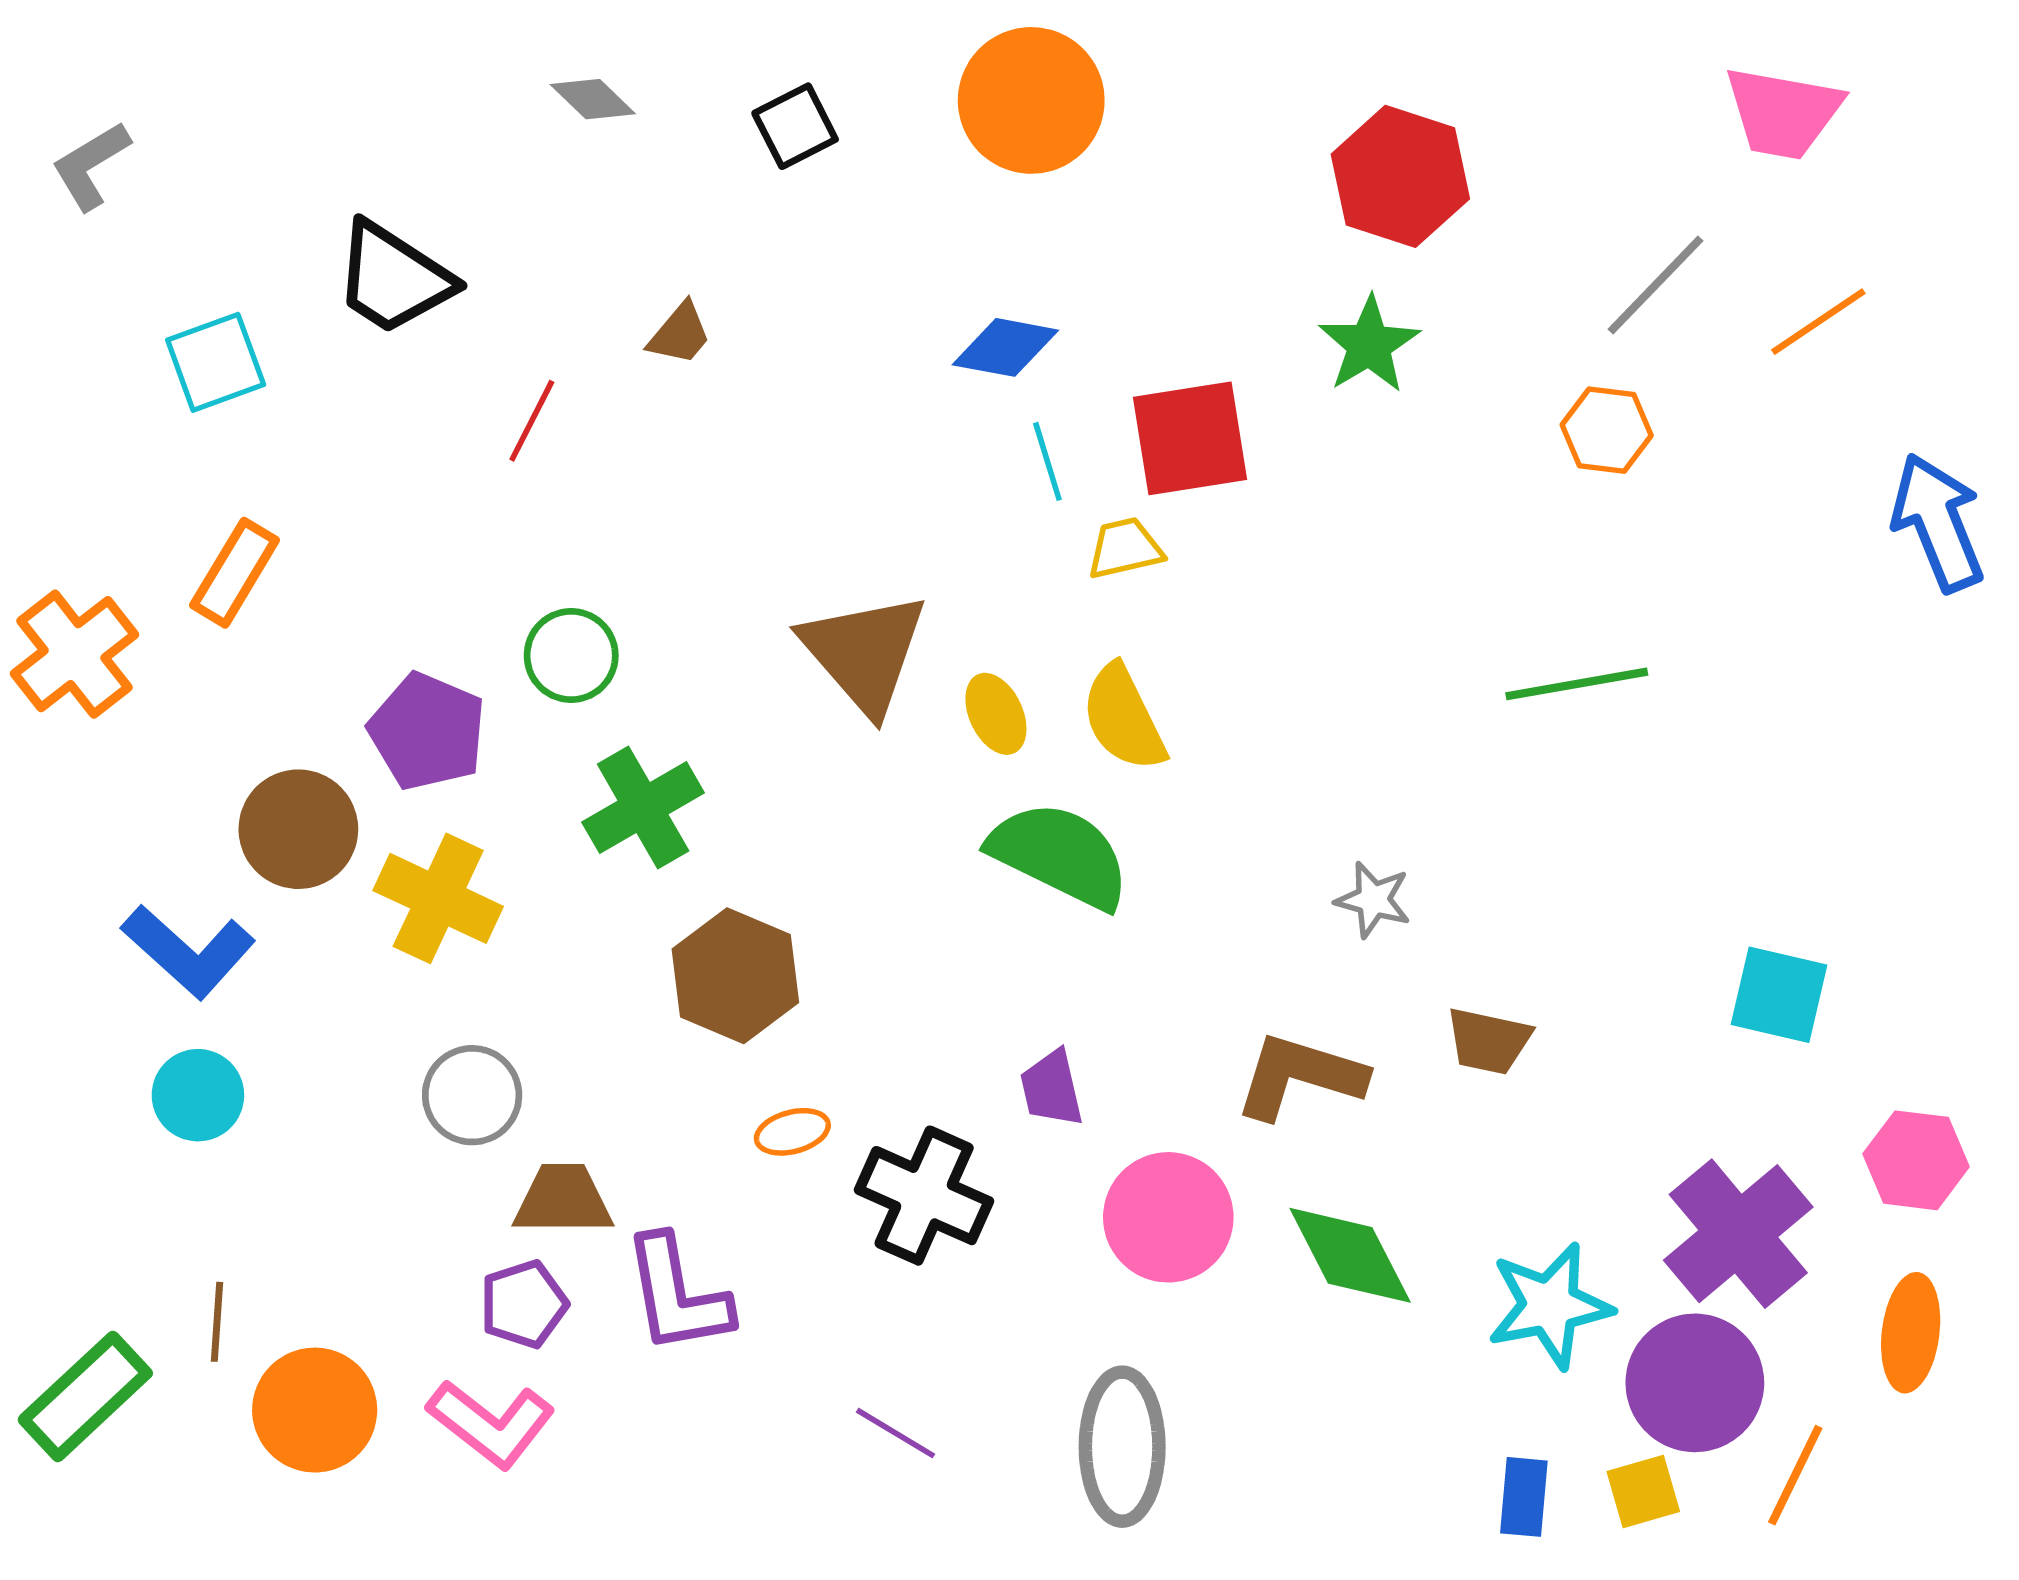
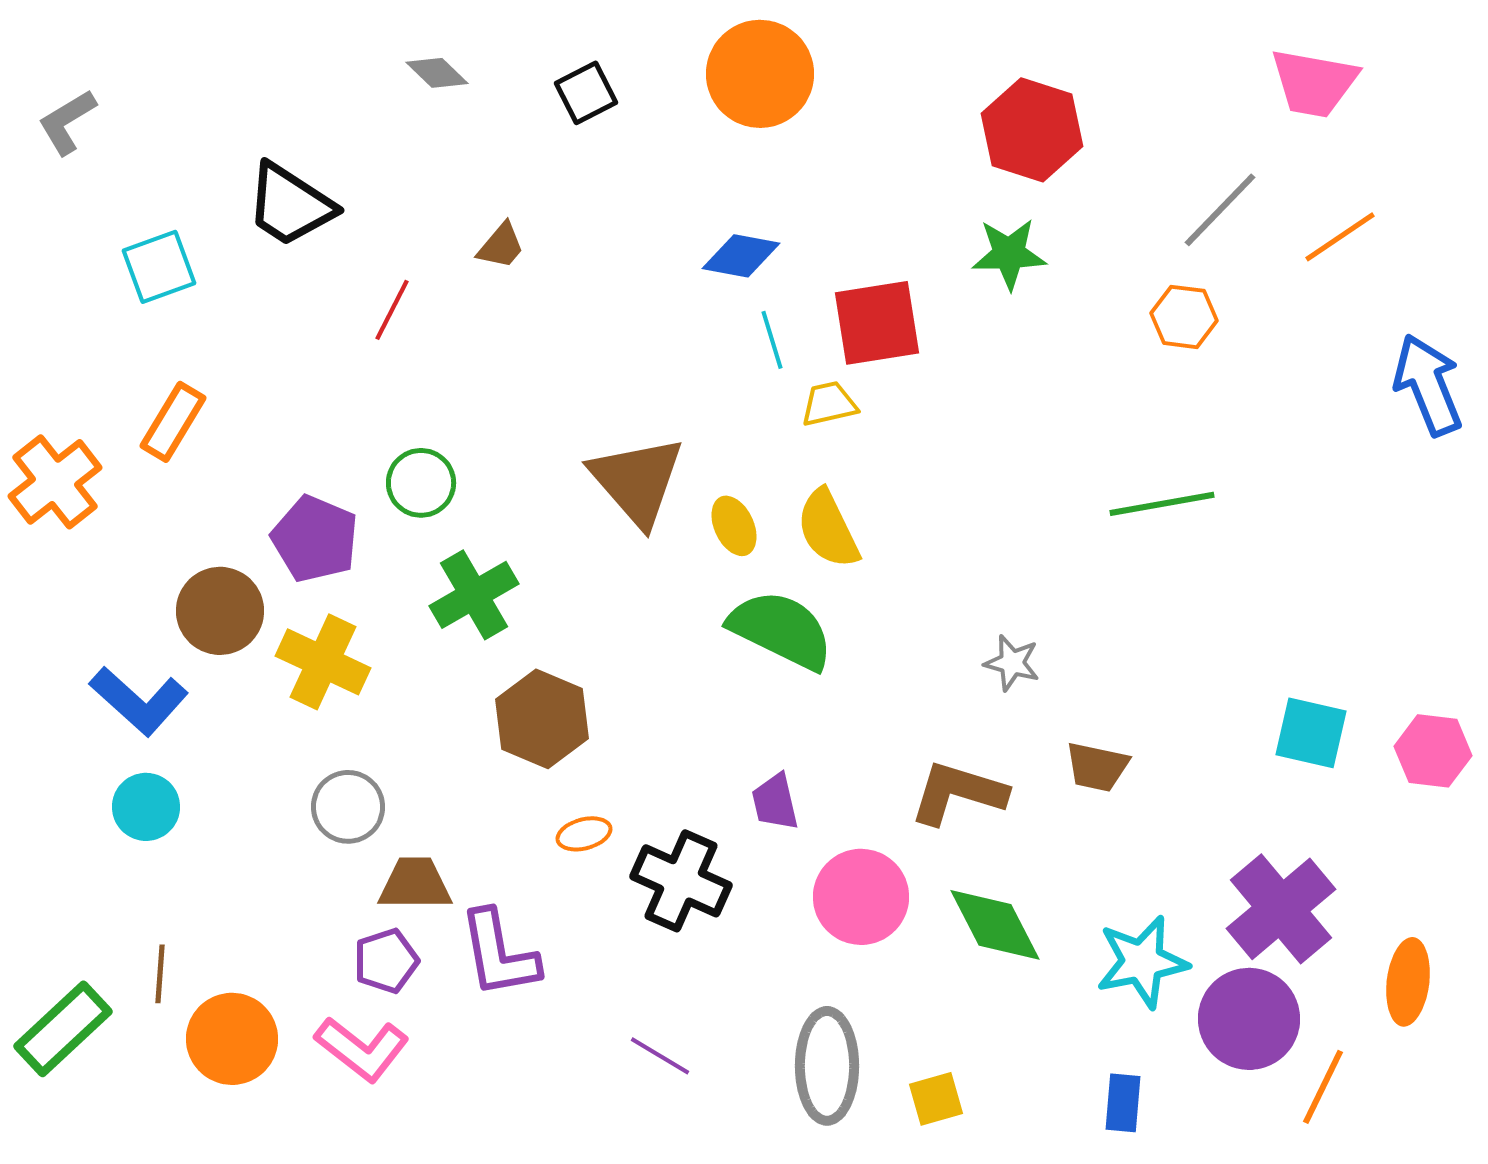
green star: (1369, 345) -> (1009, 254), turned 30
pink hexagon: (1916, 1160) -> (1433, 751), moved
yellow square: (1643, 1491) -> (936, 1099), moved

